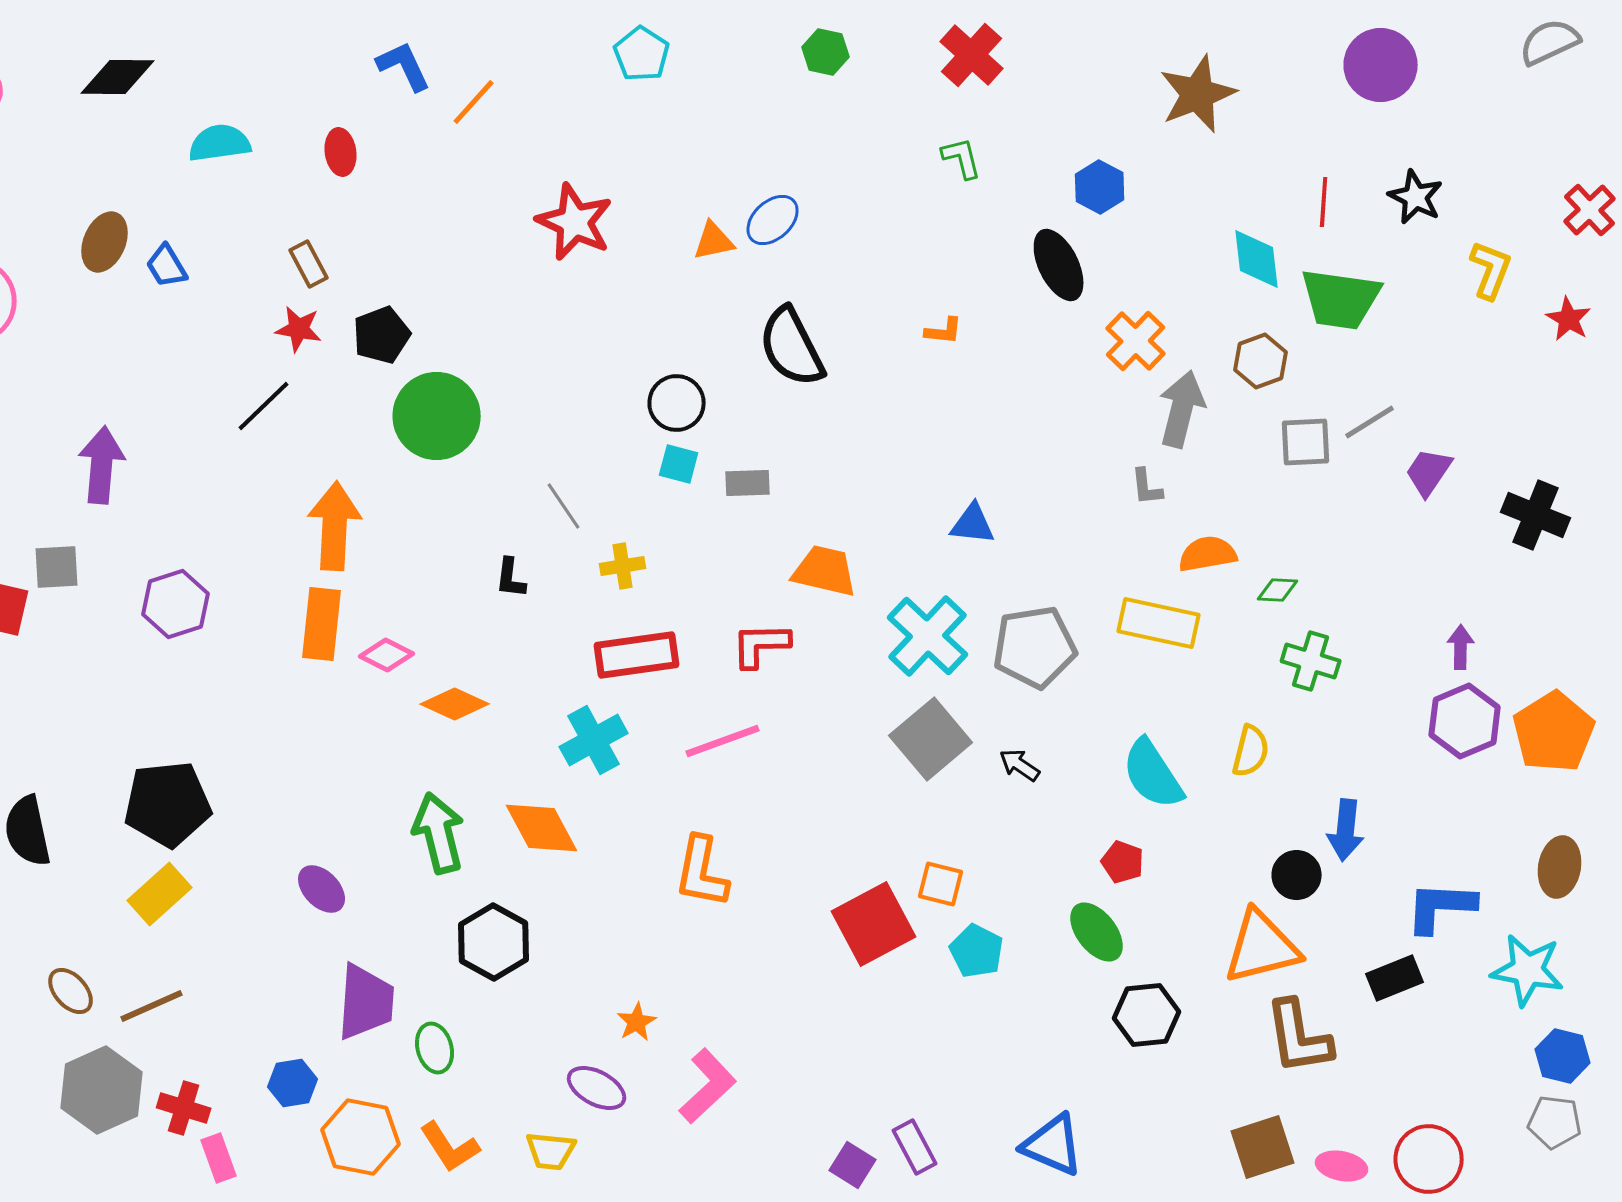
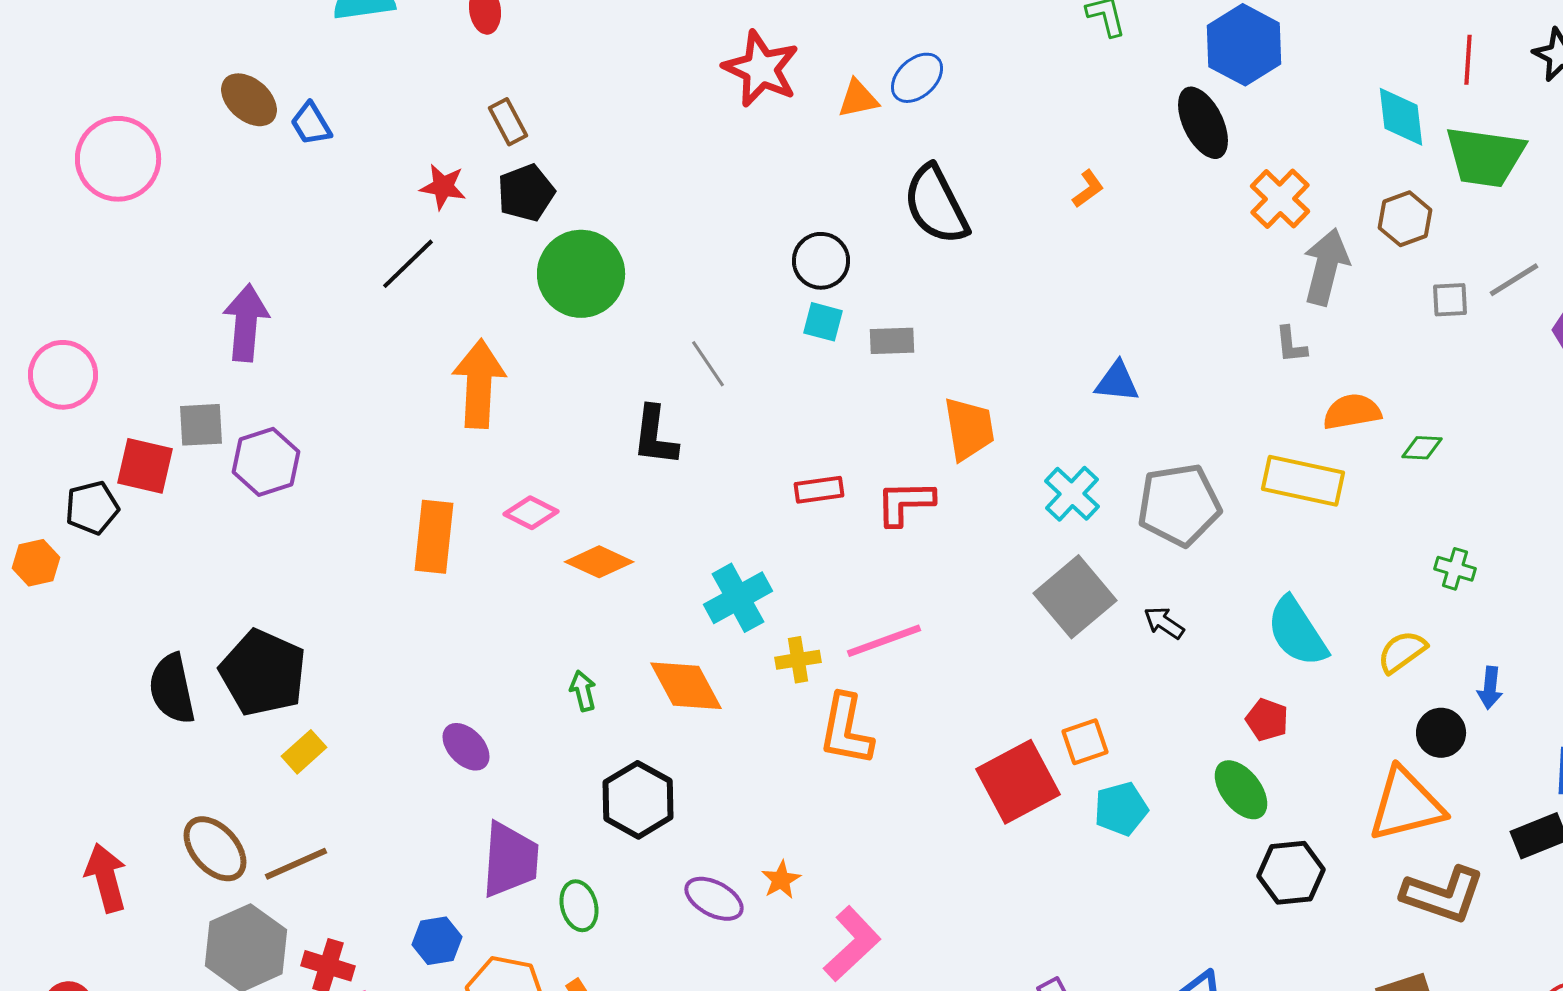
blue hexagon: (1100, 187) -> (1244, 45), size x1.5
red star: (575, 222) -> (761, 69), moved
brown ellipse: (105, 242) -> (249, 100), turned -72
brown rectangle: (309, 264) -> (508, 122), moved
orange L-shape: (944, 331) -> (1088, 189), turned -42
gray square: (1306, 442) -> (1450, 300), size x0.7
yellow cross: (623, 566) -> (798, 660), moved
orange trapezoid: (825, 571) -> (969, 429), turned 68
black L-shape: (511, 578) -> (655, 436), size x1.5
purple hexagon: (176, 604) -> (266, 462), moved
orange rectangle: (322, 624) -> (434, 537), moved
cyan cross: (928, 636) -> (1072, 494), size x0.7
red rectangle: (637, 655) -> (819, 490), moved, size x0.6
green cross: (1311, 661) -> (1455, 569), moved, size x0.7
pink line: (723, 741) -> (884, 641), moved
yellow semicircle: (1251, 751) -> (1402, 652), moved, turned -140
black pentagon: (168, 804) -> (263, 673), moved, turned 30
blue arrow: (1346, 830) -> (1490, 688), size x0.7
green arrow: (439, 833) -> (583, 691), size x0.5
orange square: (941, 884) -> (1085, 742), turned -33
yellow rectangle: (160, 894) -> (304, 752), size x0.7
cyan pentagon: (977, 951) -> (1121, 809), turned 30
brown ellipse: (71, 991) -> (215, 849), size x1.4
brown L-shape: (1299, 1037) -> (1443, 895), turned -62
purple ellipse: (597, 1088) -> (714, 899), moved

